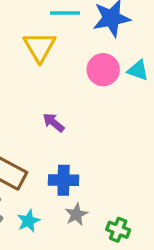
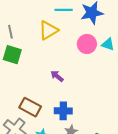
yellow triangle: (40, 47) -> (48, 30), turned 30

